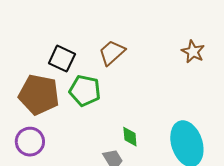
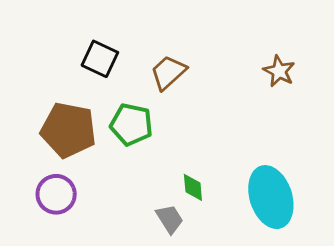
black square: (62, 59) -> (100, 59), moved

